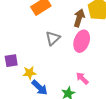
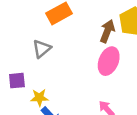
gray triangle: (53, 38) -> (42, 49), moved

